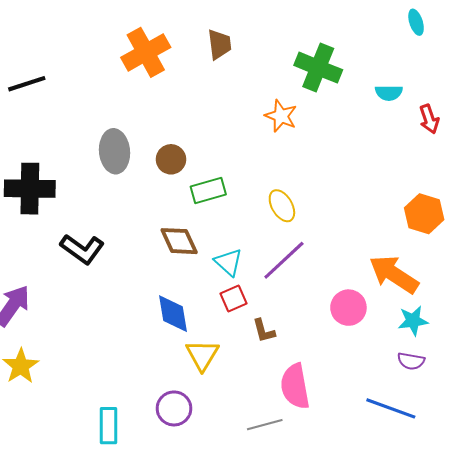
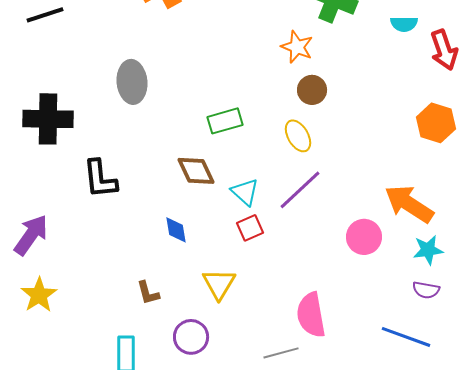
red arrow: (429, 119) -> (444, 50), size x1.4
brown circle: (171, 159) -> (312, 90), moved
orange hexagon: (424, 214) -> (436, 123), moved
black L-shape: (82, 249) -> (100, 179), turned 48
blue diamond: (173, 314) -> (176, 230), moved, size x0.7
brown L-shape: (264, 331) -> (148, 293), moved

